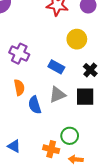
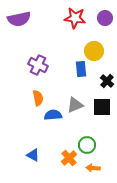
blue rectangle: (56, 67) -> (81, 69), moved, turned 56
blue semicircle: (35, 105) -> (53, 115), turned 102
orange cross: (51, 149) -> (69, 158), turned 35

